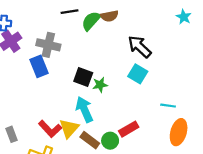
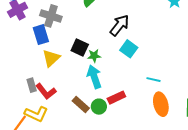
black arrow: (140, 47) -> (120, 25), moved, turned 80
cyan arrow: (84, 109) -> (94, 77), moved
yellow triangle: (69, 128) -> (51, 58), moved
orange ellipse: (179, 132) -> (161, 104), turned -35
gray rectangle: (12, 134) -> (32, 85), moved

